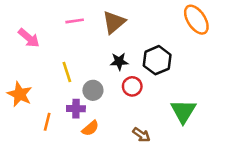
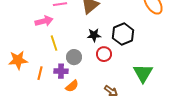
pink arrow: (29, 38) -> (44, 21), moved, turned -54
orange star: (20, 94) -> (18, 60), turned -30
orange line: (47, 122) -> (40, 73), moved

